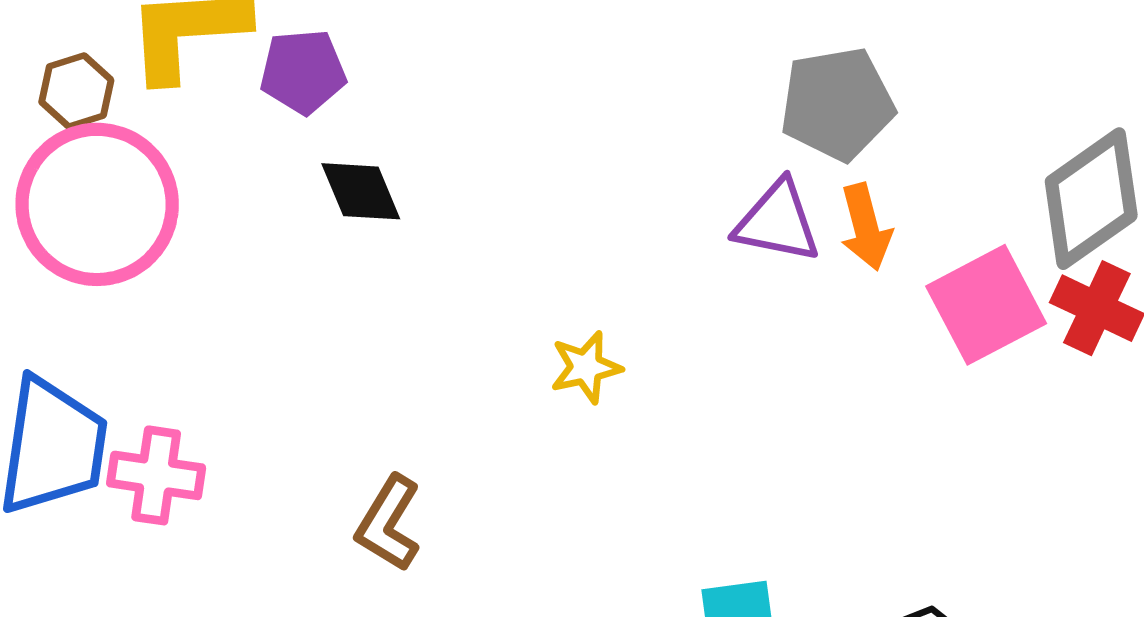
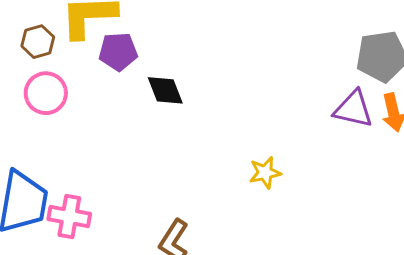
purple pentagon: (303, 72) -> (118, 52), moved
pink circle: (97, 204) -> (46, 93), size x0.6

